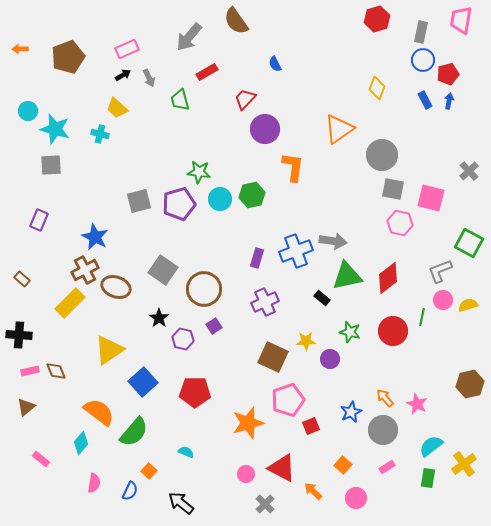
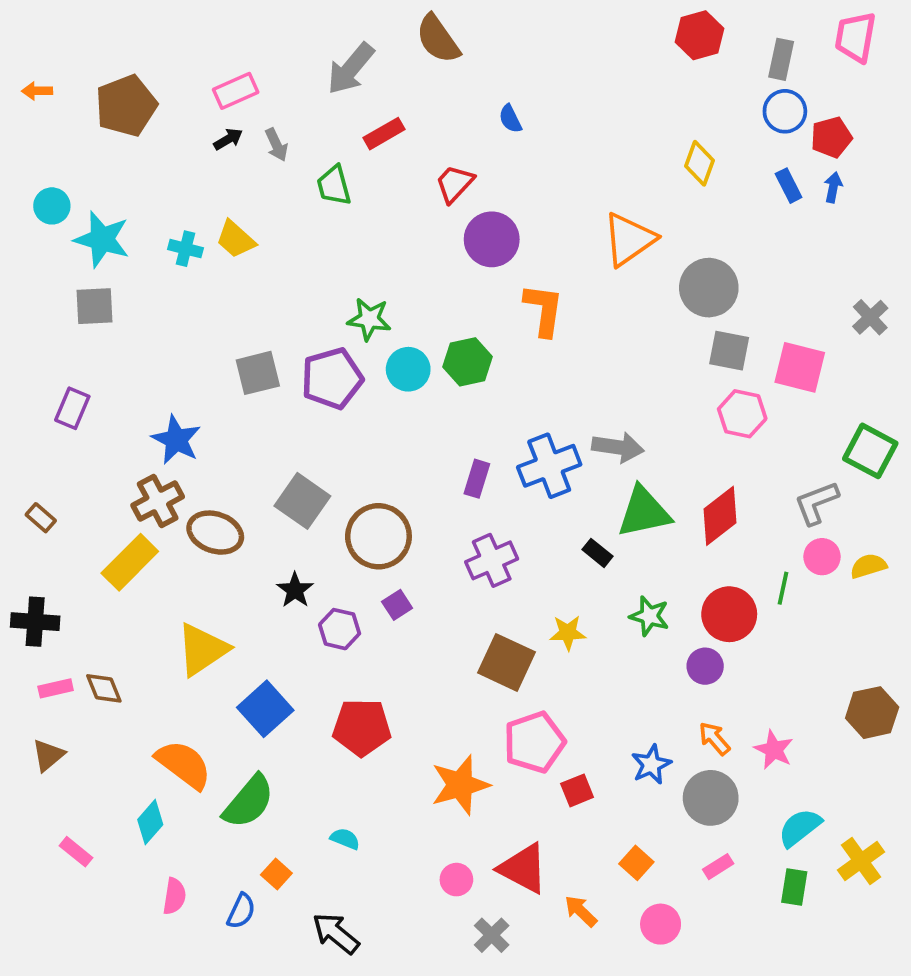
yellow trapezoid: (117, 108) -> (236, 239), moved
purple circle: (330, 359) -> (705, 666), moved

